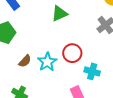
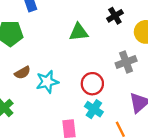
red circle: (72, 53) -> (92, 84), moved

